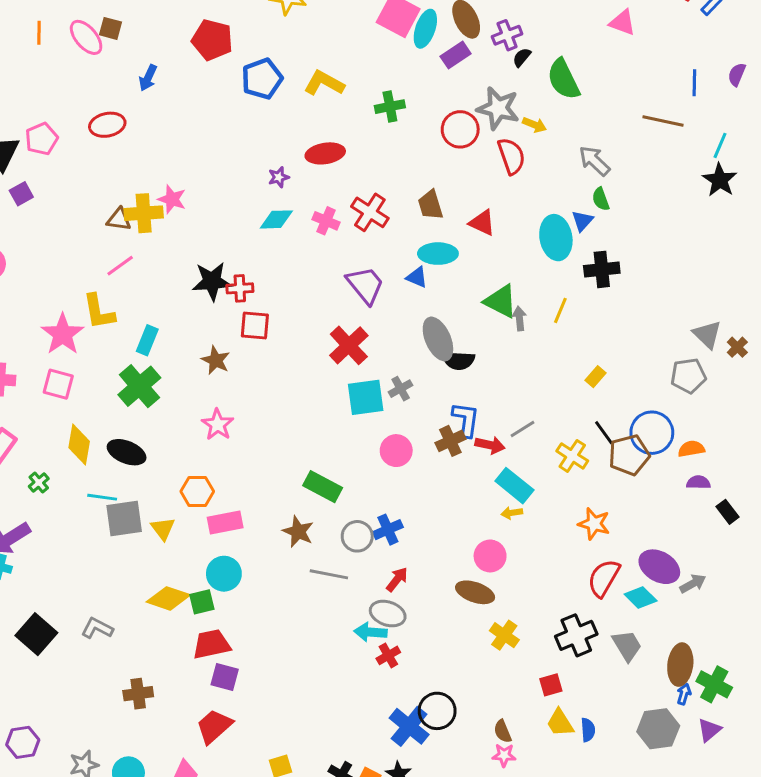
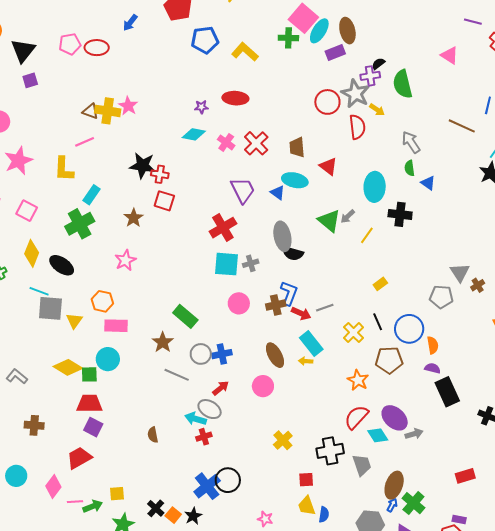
purple cross: (507, 35) -> (370, 76), moved
green cross: (390, 107) -> (288, 38), moved
pink pentagon: (42, 139) -> (70, 44), moved
blue triangle: (582, 221) -> (428, 183), moved, turned -49
gray arrow: (519, 319) -> (348, 216), moved, turned -140
pink star: (63, 334) -> (18, 161), moved
orange semicircle: (691, 449) -> (433, 345), turned 78
brown pentagon: (629, 455) -> (389, 360), moved
black rectangle: (728, 512) -> (447, 392), size x1.8
pink circle: (490, 556) -> (263, 386), moved
brown ellipse: (475, 592) -> (275, 355), moved, turned 30
brown semicircle: (503, 731) -> (153, 435), moved

